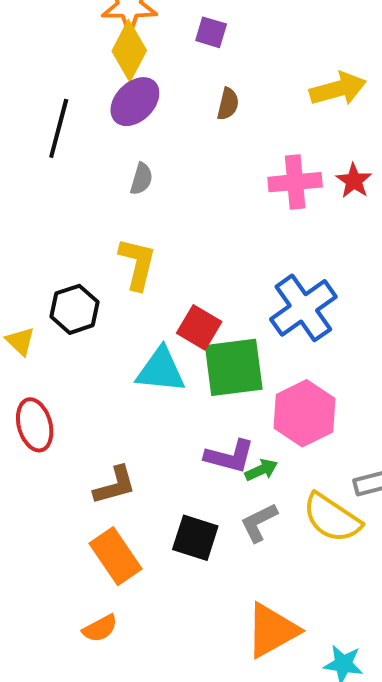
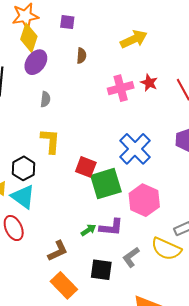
cyan triangle: (161, 370) -> (23, 197), moved, turned 40
green arrow: (261, 470) -> (88, 230), moved

